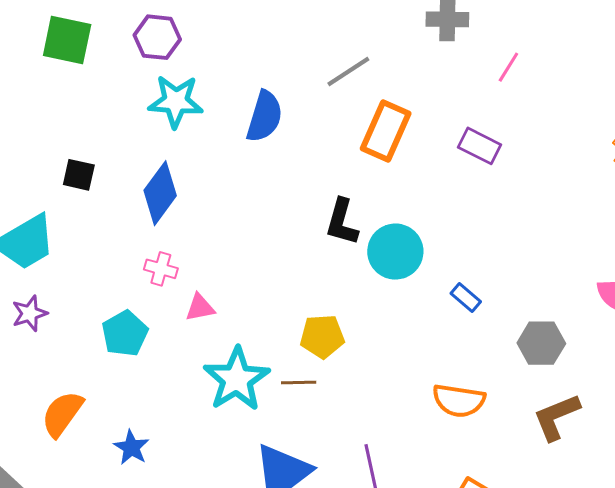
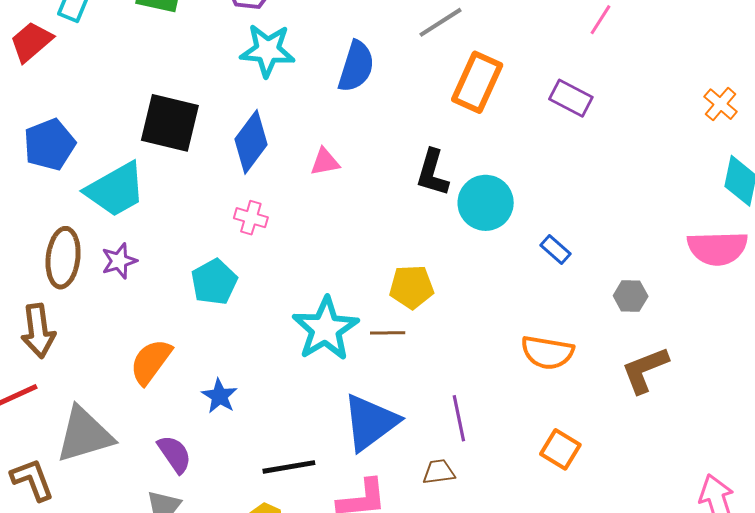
black square: (79, 175) -> (170, 123), size x1.8
pink triangle: (200, 308) -> (325, 162), moved
gray hexagon: (541, 343) -> (631, 296), size x0.7

